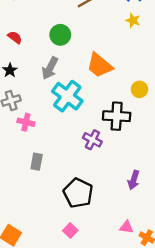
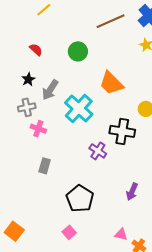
gray arrow: (50, 68) -> (50, 90), moved

